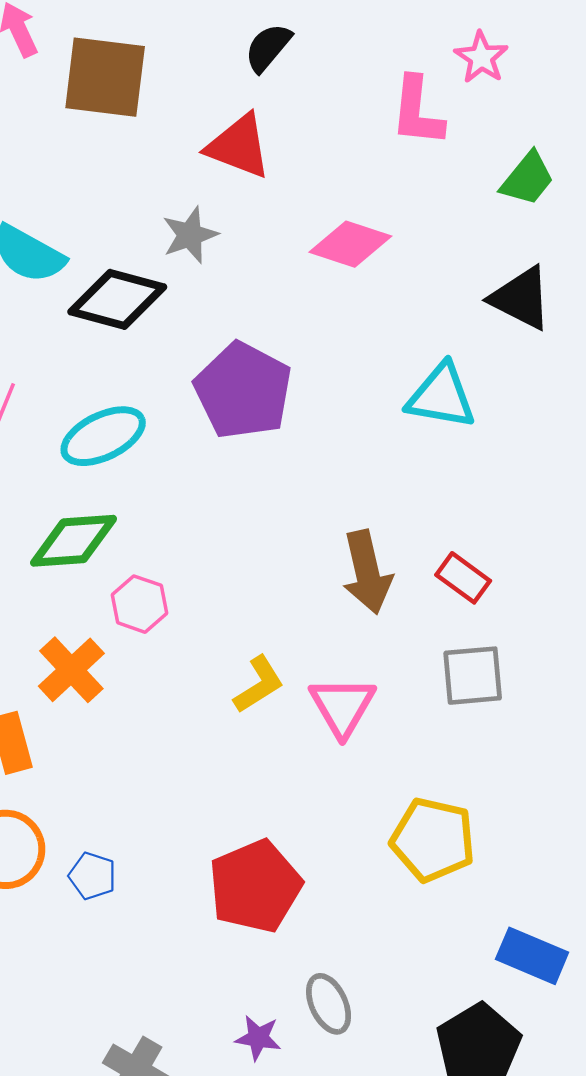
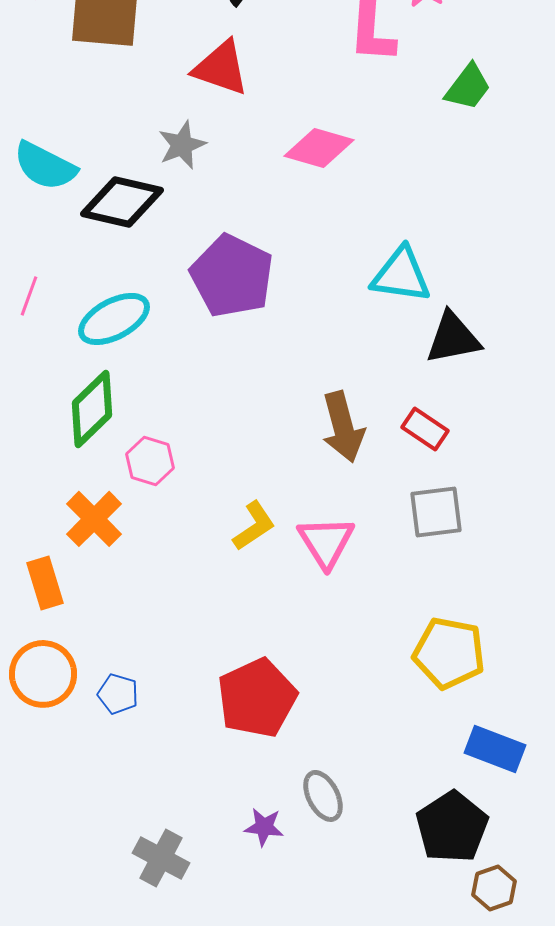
black triangle: (521, 298) -> (453, 338), moved, turned -36
green diamond: (74, 541) -> (92, 409), turned -38
yellow pentagon: (433, 840) -> (449, 653), moved

